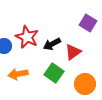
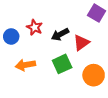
red star: (27, 37) -> (35, 27), size x0.7
green square: (54, 73) -> (62, 64), turned 30

